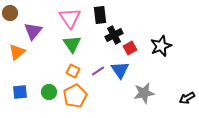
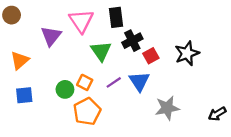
purple triangle: (33, 31) -> (51, 36), moved
green triangle: (72, 44) -> (101, 51), moved
blue square: (20, 92) -> (24, 95), moved
green circle: (49, 92) -> (65, 89), moved

